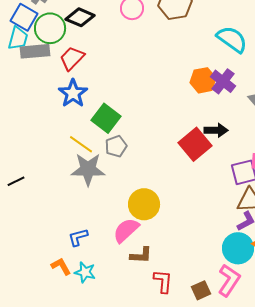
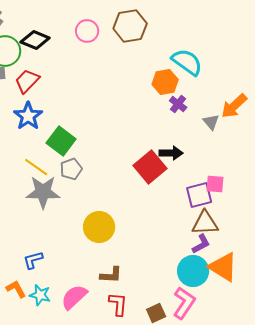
orange hexagon: (203, 80) -> (165, 82), moved
purple cross: (223, 81) -> (178, 104), size x0.7
pink semicircle: (126, 230) -> (74, 297), moved
brown L-shape: (141, 255) -> (111, 275), moved

